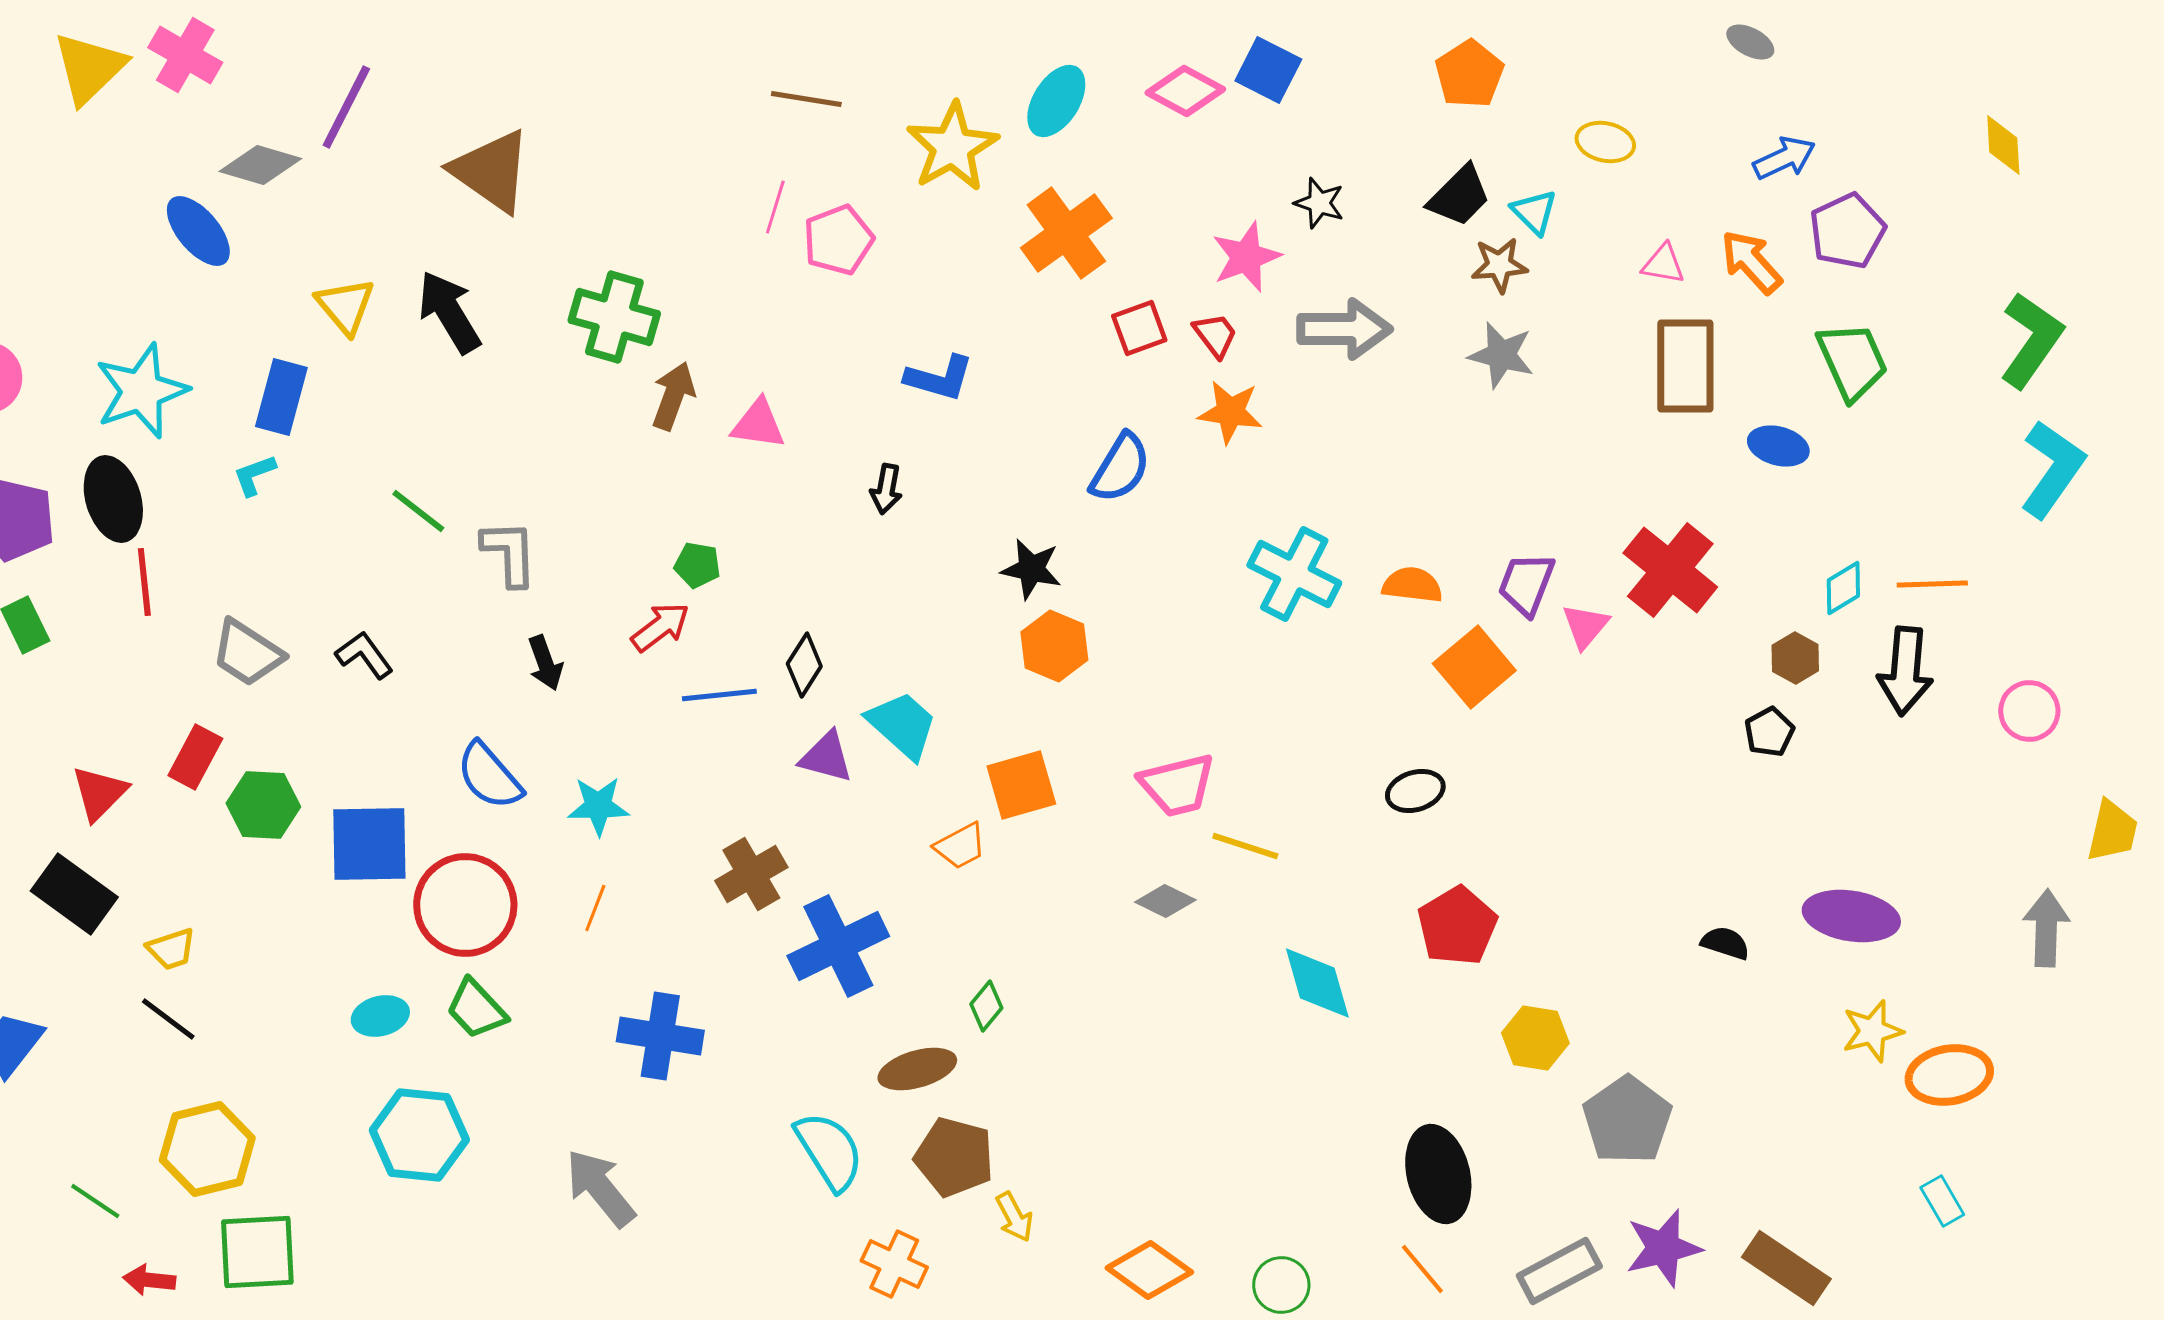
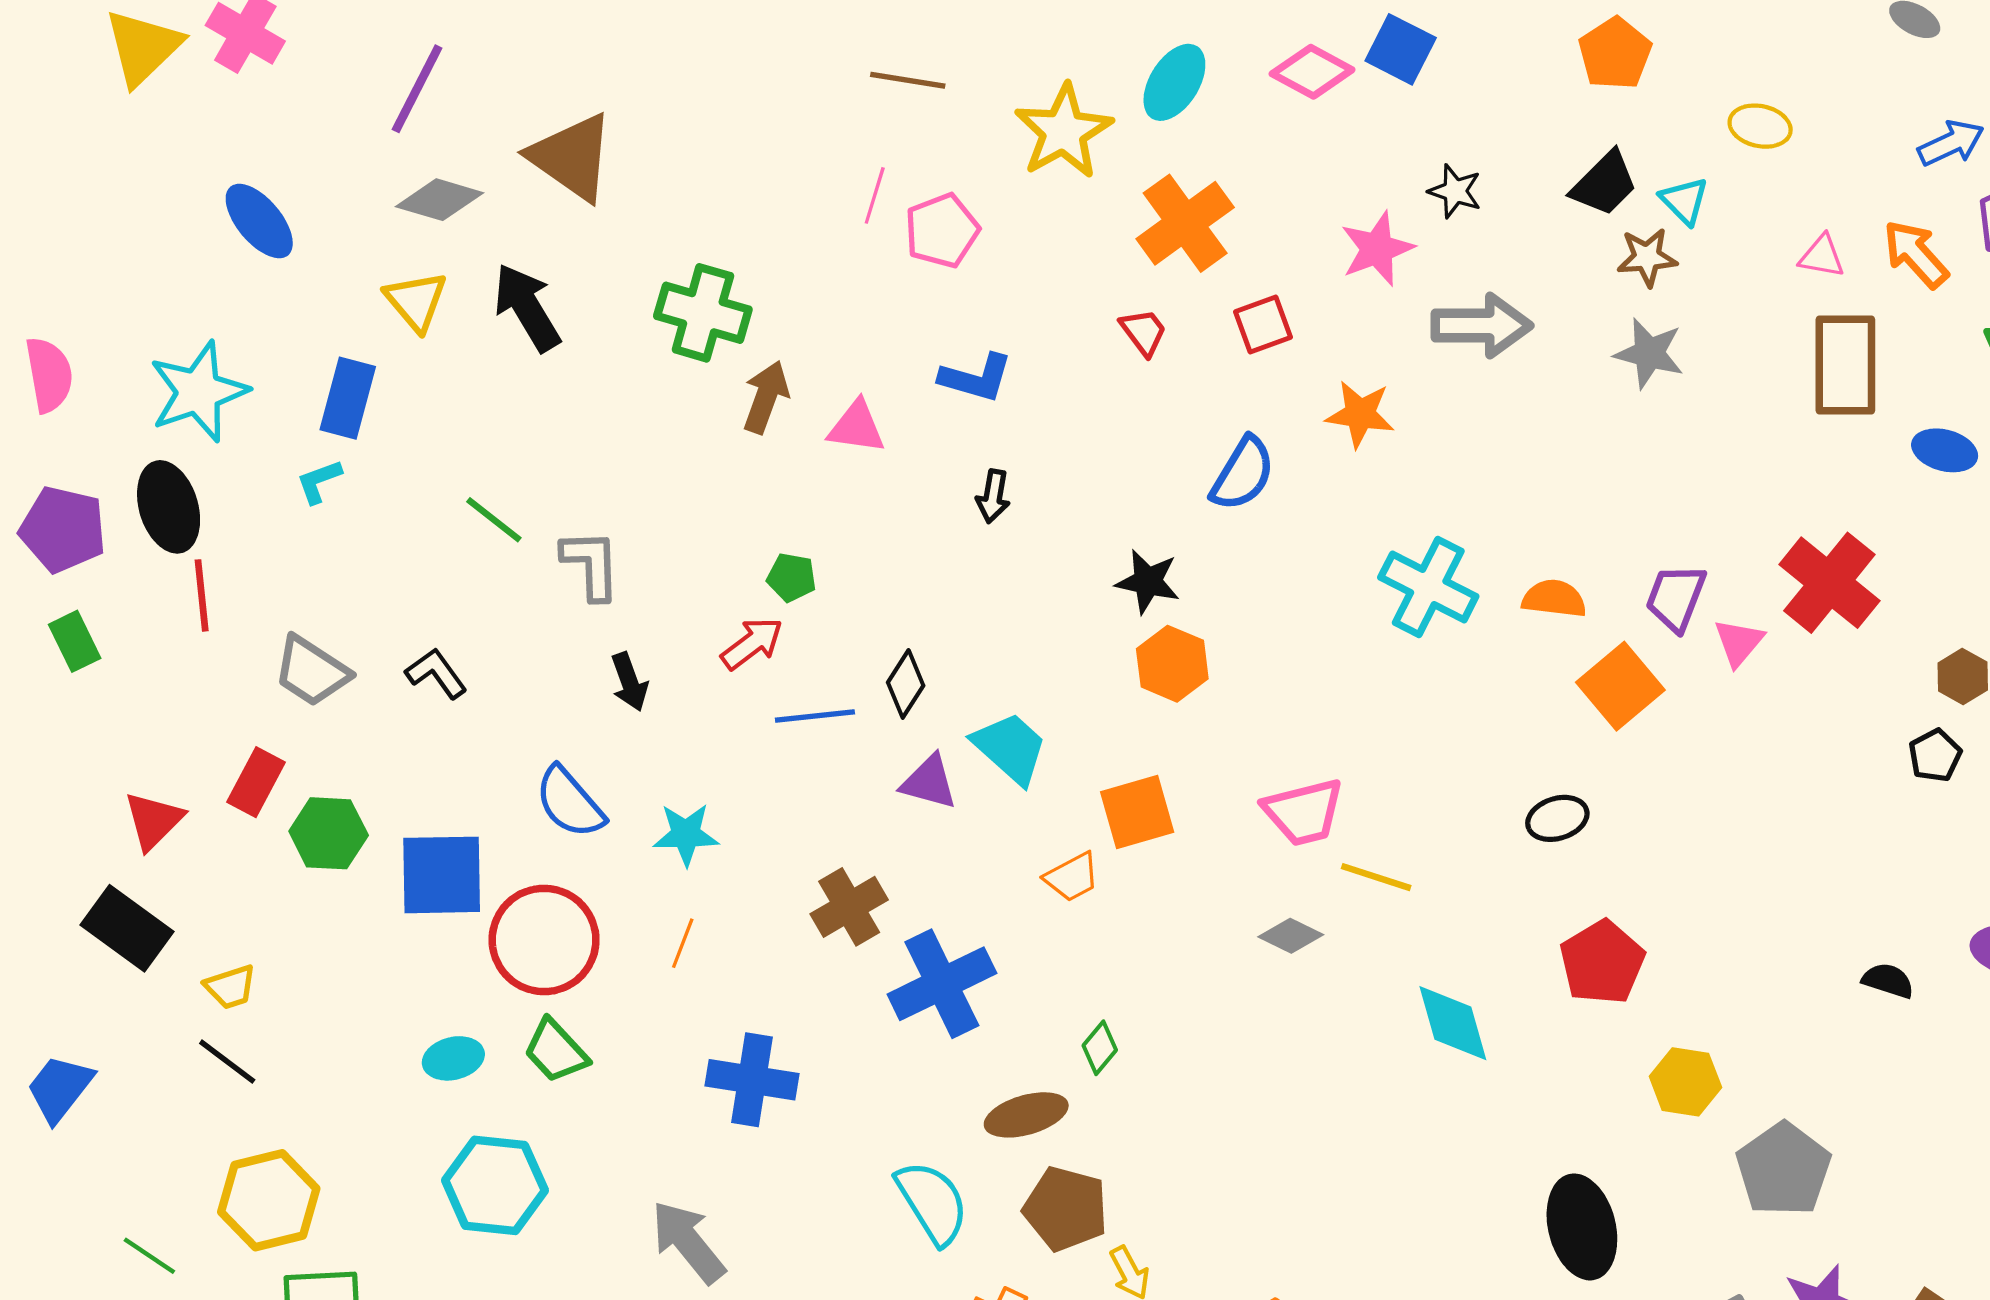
gray diamond: (260, 165) -> (439, 200), moved
red trapezoid: (1215, 335) -> (1144, 332), moved
blue L-shape: (939, 378) -> (976, 378), moved

